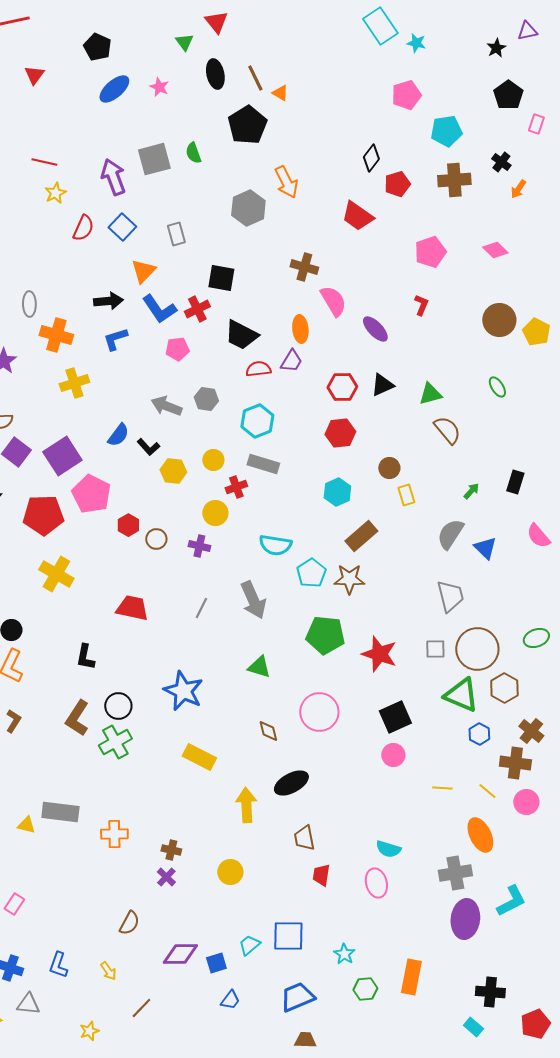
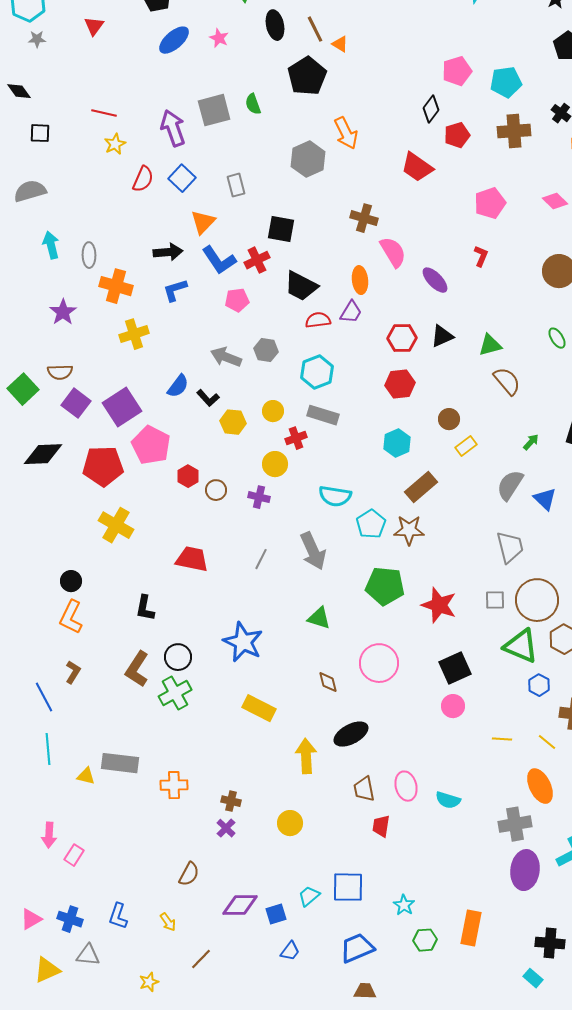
pink pentagon: (406, 95) -> (457, 71), moved
yellow rectangle: (406, 495) -> (466, 446), turned 70
pink ellipse: (376, 883) -> (406, 786), moved

